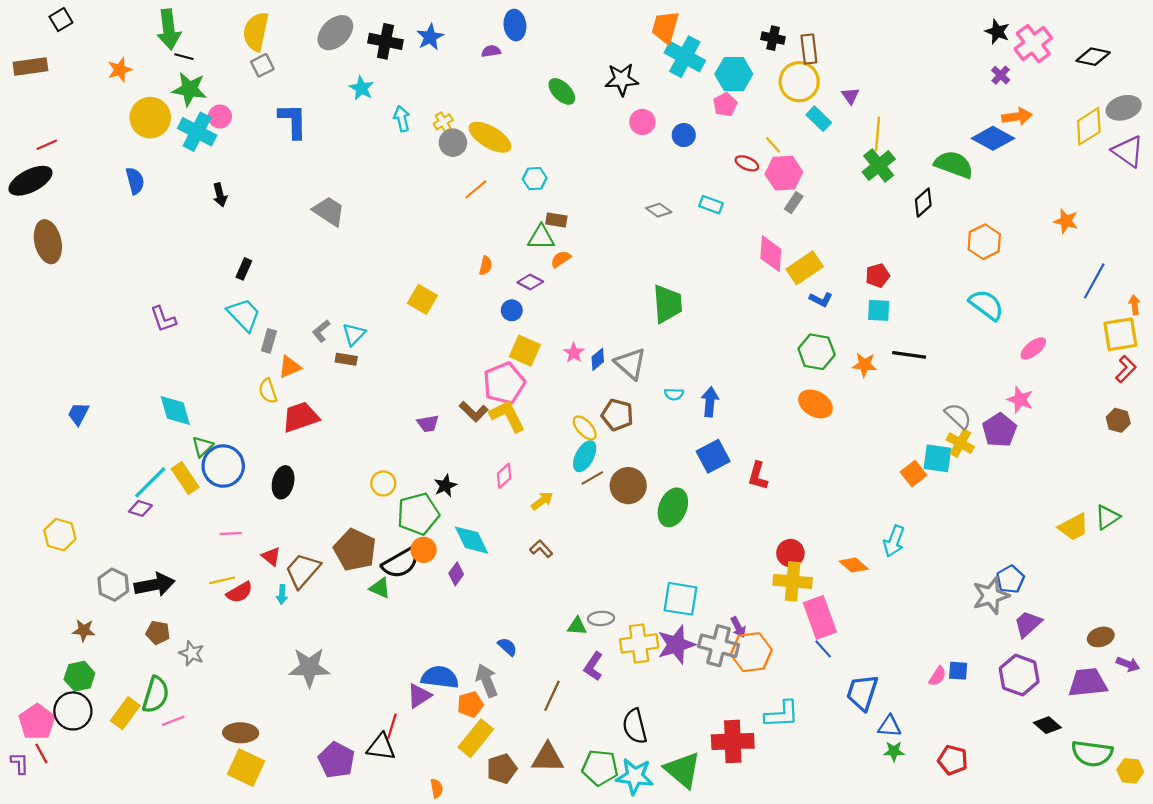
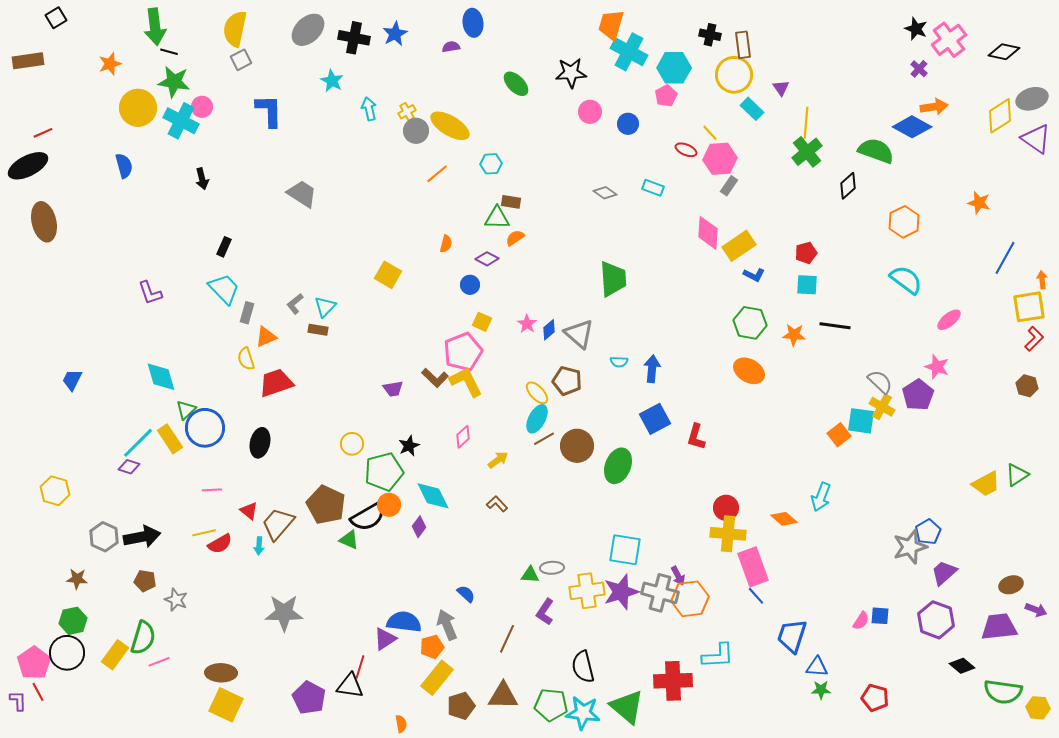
yellow square: (525, 351) -> (482, 322), size x0.7

